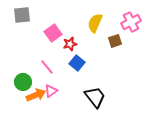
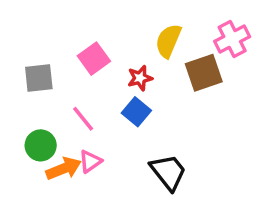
gray square: (22, 15) -> (39, 78), moved
brown square: (115, 41) -> (204, 73), size x1.5
red star: (70, 44) -> (140, 78), moved

